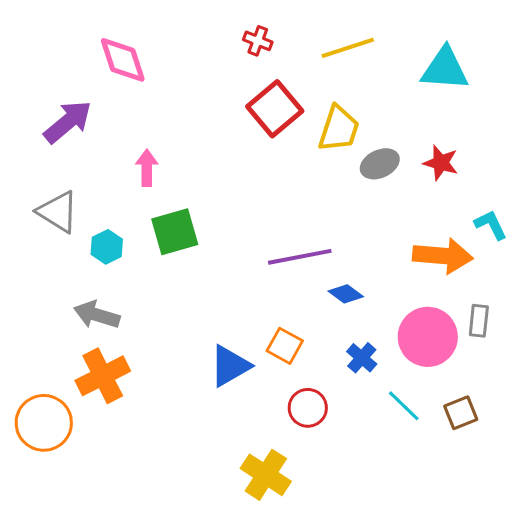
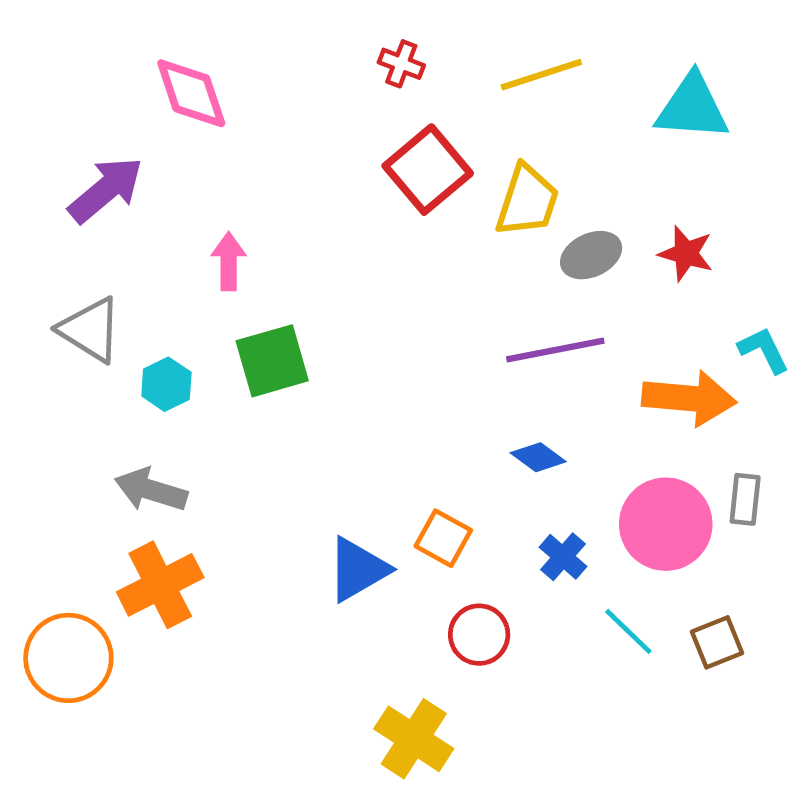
purple line: (300, 257) -> (555, 350), moved

